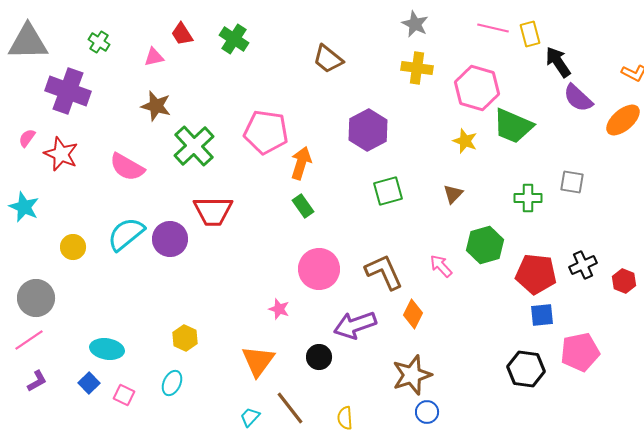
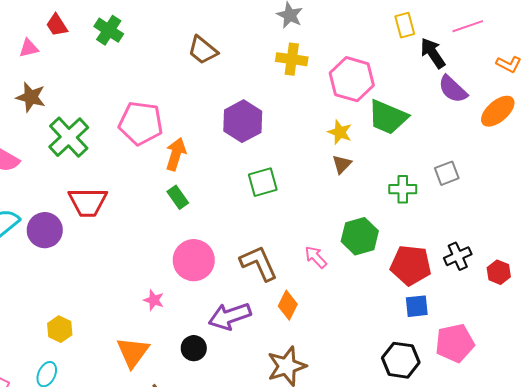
pink line: (493, 28) -> (468, 26), moved, turned -32
gray square: (572, 182) -> (447, 173), turned -30
brown triangle: (453, 194) -> (342, 164), moved

